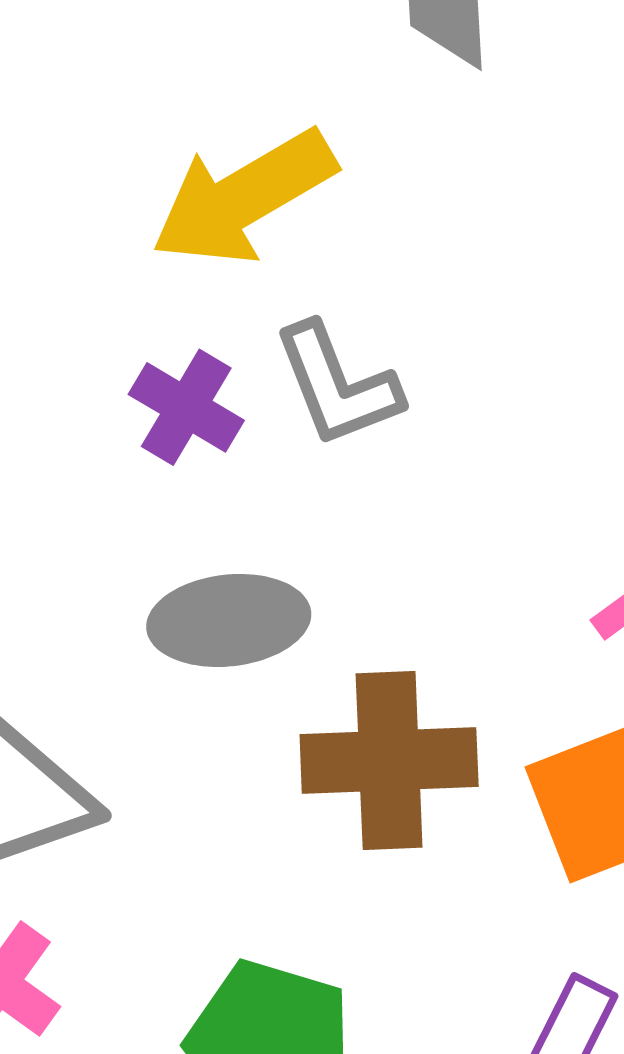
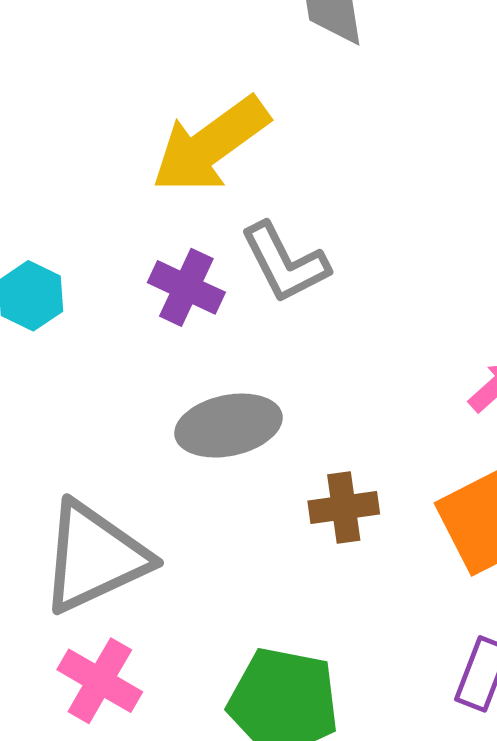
brown cross: (389, 761) -> (344, 507), size x0.6

